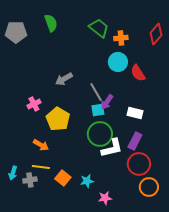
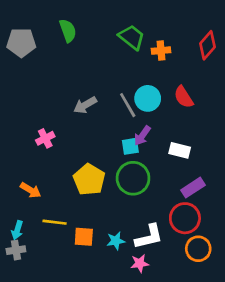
cyan circle: (118, 62) -> (148, 98), moved
gray line: (96, 92) -> (128, 105), moved
yellow pentagon: (58, 119) -> (89, 180), moved
purple rectangle: (135, 141) -> (193, 188), moved, turned 30
orange arrow: (41, 145) -> (31, 190), moved
white L-shape: (112, 148) -> (149, 237), moved
orange square: (63, 178) -> (84, 237), turned -35
gray cross: (30, 180) -> (16, 250), moved

